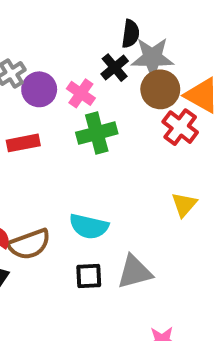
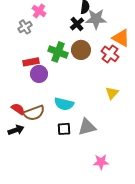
purple circle: (39, 89) -> (39, 74), moved
brown circle: (160, 89) -> (81, 50), moved
pink cross: (81, 93) -> (39, 11), moved
green cross: (97, 133) -> (58, 52), moved, turned 36

